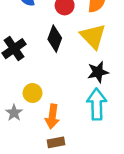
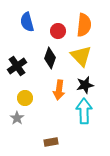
yellow circle: (33, 93) -> (25, 98), moved
orange arrow: (52, 116) -> (59, 90), moved

